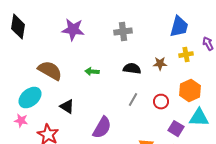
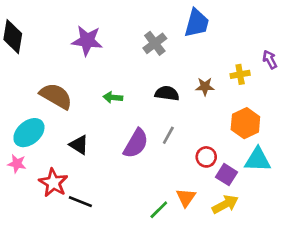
blue trapezoid: (179, 27) -> (197, 23), moved
gray cross: (123, 32) -> (155, 43), turned -30
red circle: (161, 102) -> (206, 157), moved
purple semicircle: (102, 128) -> (136, 143), moved

